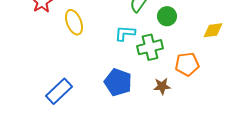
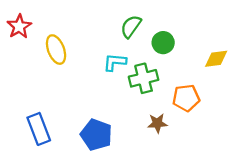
blue pentagon: (118, 82) -> (96, 135), moved
blue rectangle: (59, 91) -> (39, 129), turned -68

